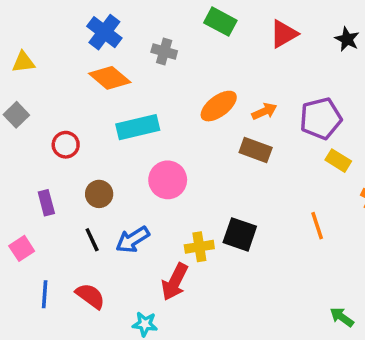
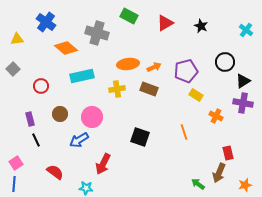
blue cross: (104, 32) -> (46, 22), moved
gray cross: (164, 51) -> (97, 33), size x1.6
orange ellipse: (219, 106) -> (128, 64), turned 30
pink circle: (168, 180) -> (92, 117), moved
black line: (92, 240) -> (36, 140), moved
yellow cross: (199, 247) -> (117, 89), moved
pink square: (22, 248) -> (16, 163), moved
blue line: (45, 294) -> (14, 184), moved

